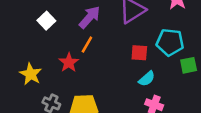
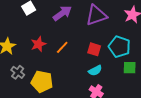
orange line: (87, 45) -> (62, 47), moved

